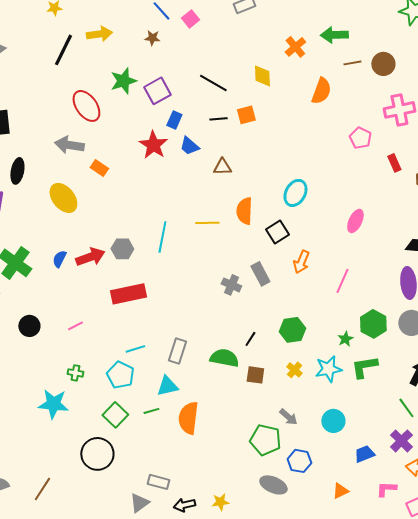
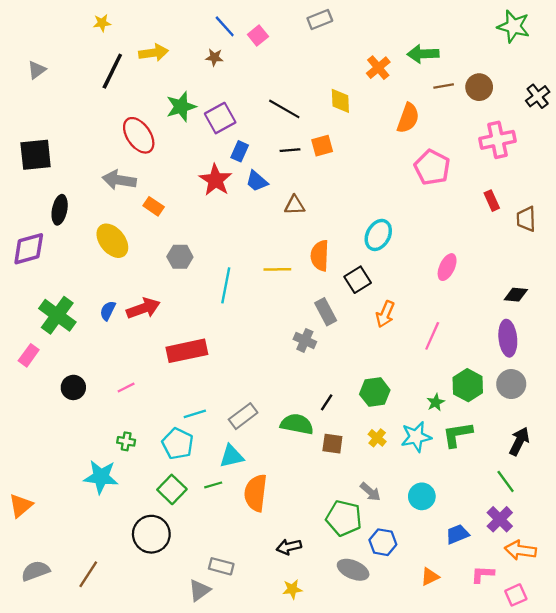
pink pentagon: (360, 138) -> (432, 167), moved, size x1.4
gray hexagon: (122, 249) -> (180, 257), moved
gray rectangle: (260, 274) -> (326, 312), moved
gray rectangle: (177, 351) -> (243, 416), turned 35
black arrow: (184, 505) -> (289, 547), moved

